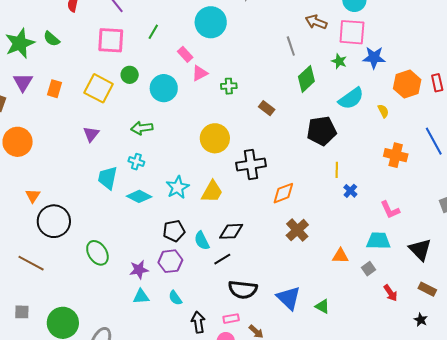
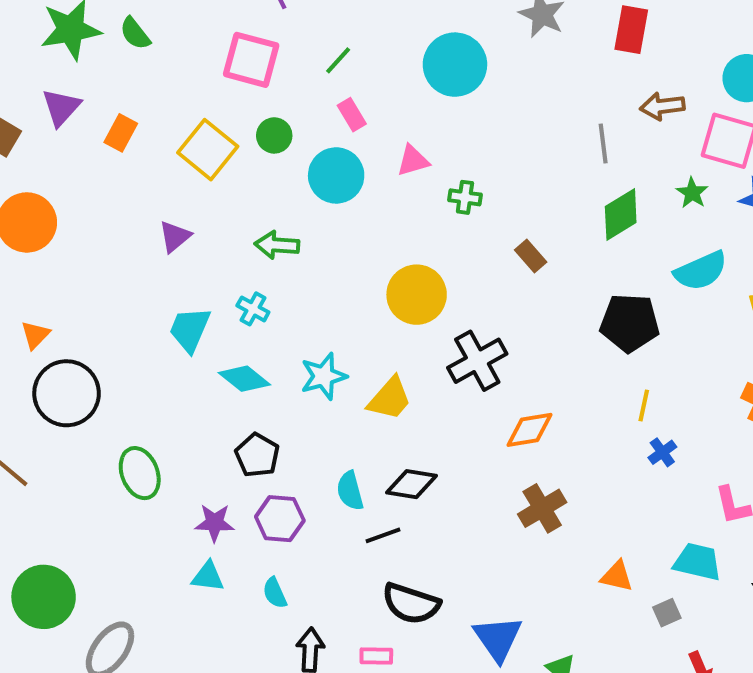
brown arrow: (316, 22) -> (662, 106), turned -40
pink rectangle: (185, 54) -> (352, 115), moved
black cross: (251, 165) -> (477, 361), turned -32
black pentagon: (174, 231) -> (257, 455), moved, turned 30

